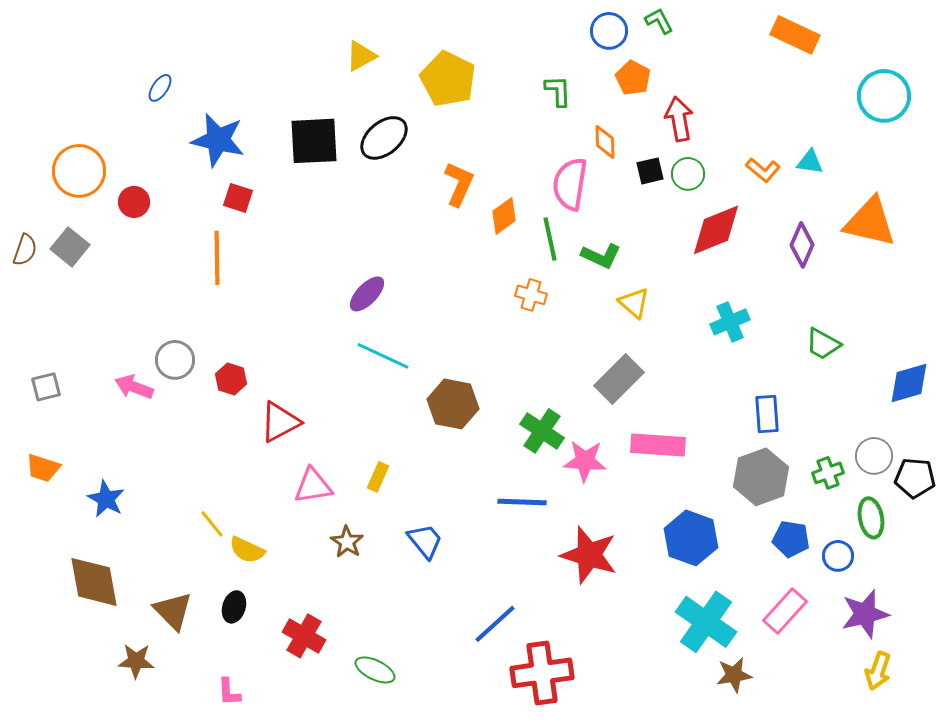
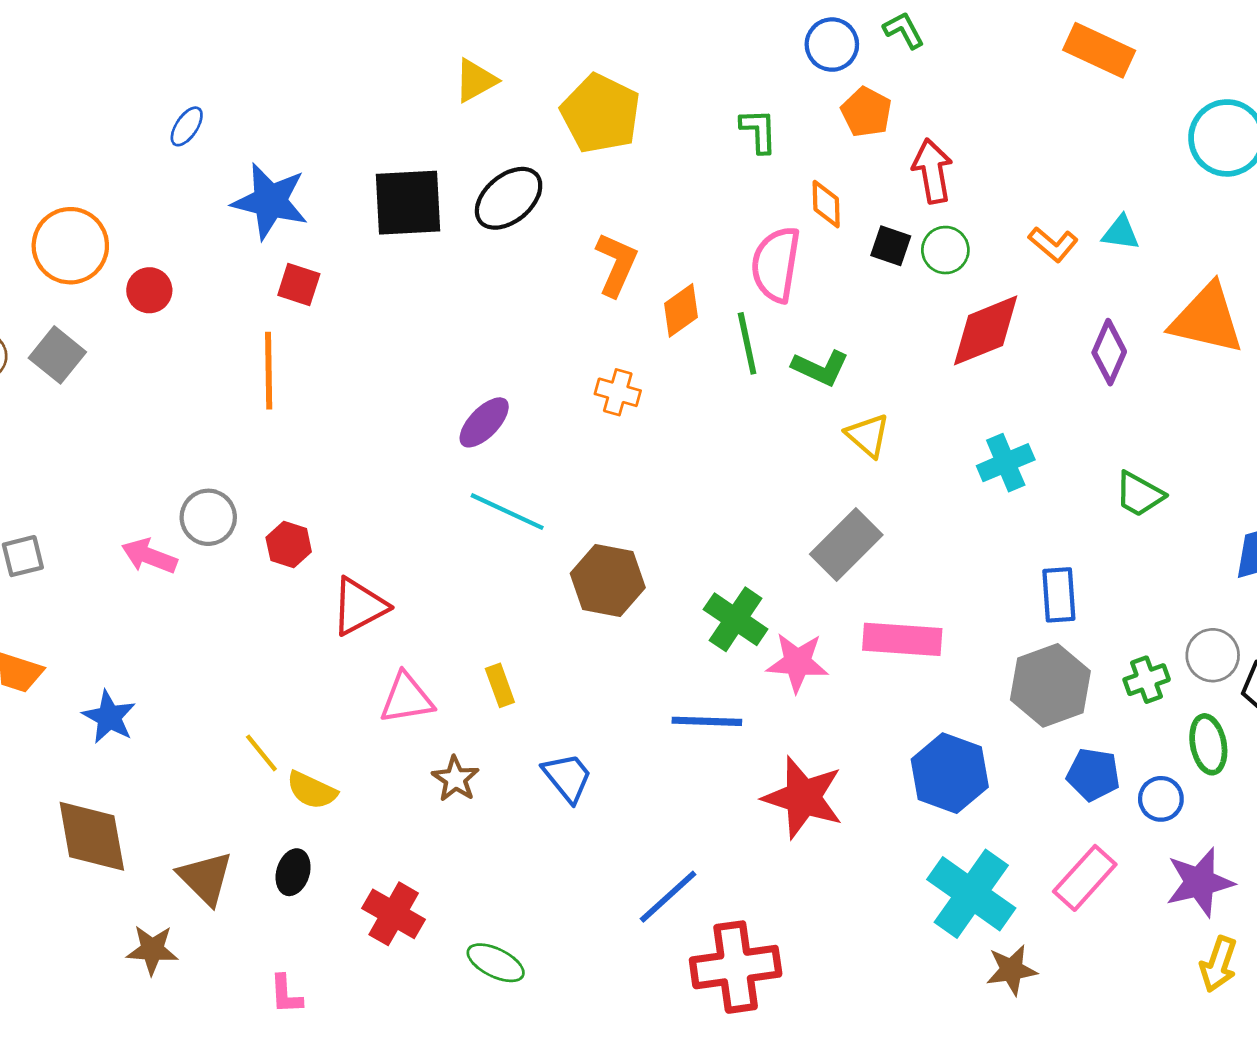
black square: (650, 171) -> (891, 246), turned 32
orange cross: (531, 295) -> (618, 392), moved
yellow rectangle: (378, 477) -> (500, 685), turned -44

